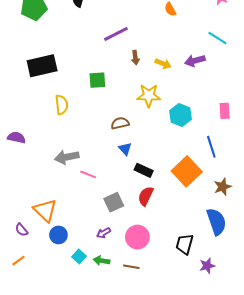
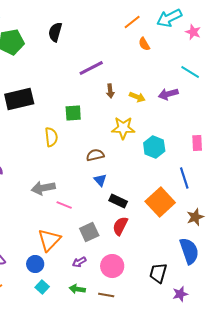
yellow semicircle: (62, 105) -> (51, 137), moved
orange triangle: (45, 210) -> (49, 240), moved, turned 30
cyan square: (79, 257) -> (42, 287), moved

